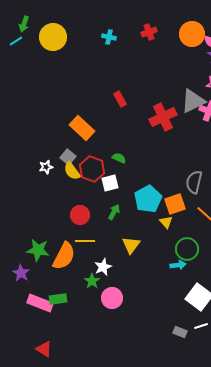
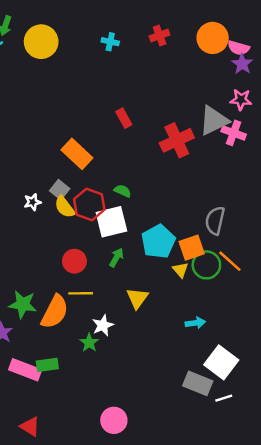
white square: (110, 183) -> (111, 222), size x1.5
green circle: (187, 249) -> (206, 265), moved
pink circle: (112, 298) -> (114, 420), moved
gray rectangle: (180, 332) -> (198, 383), moved, size x1.6

